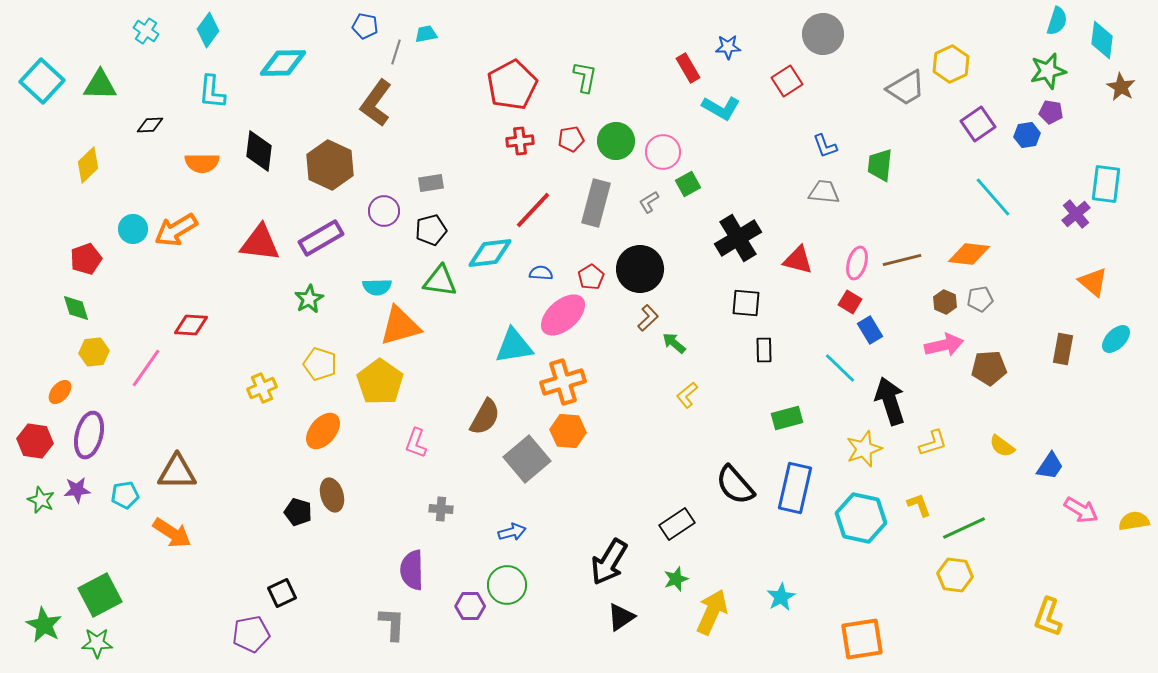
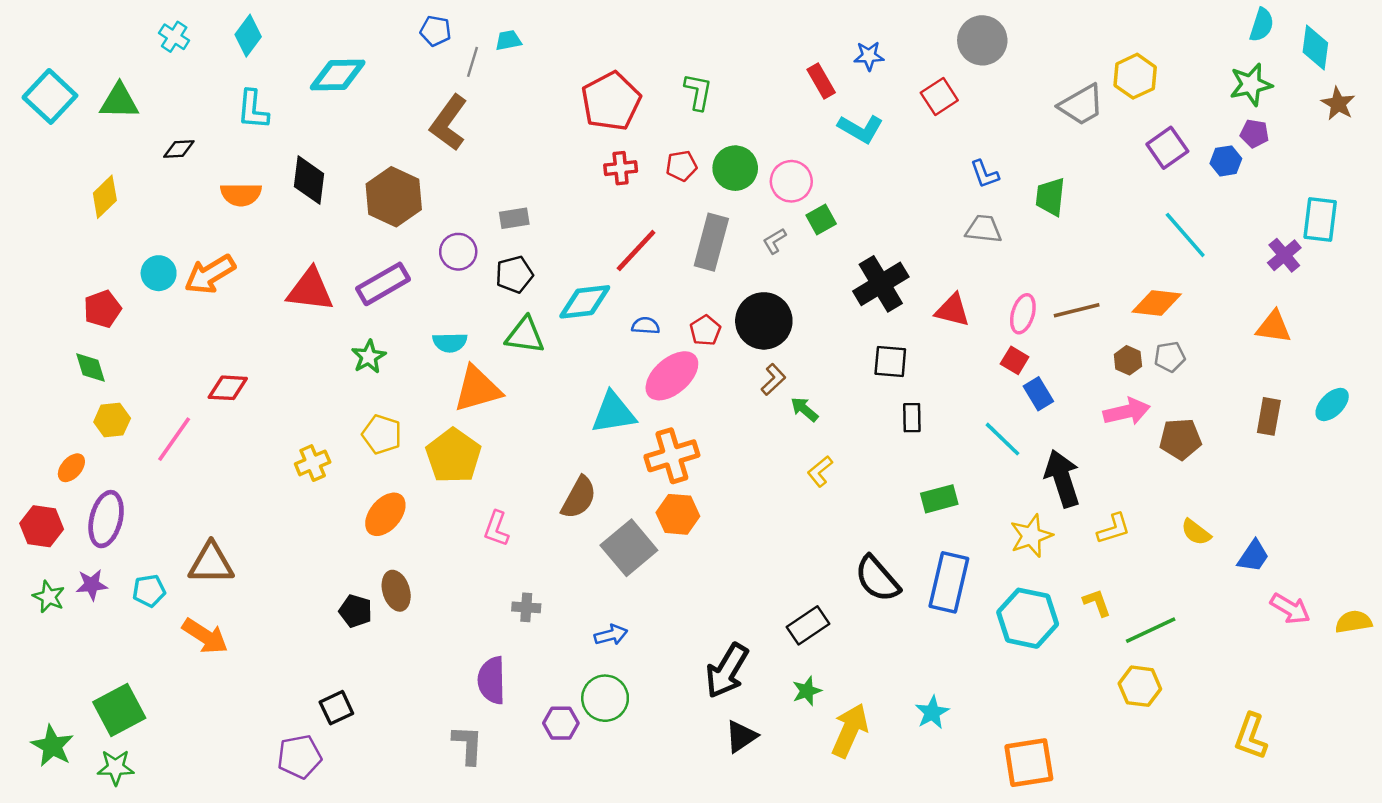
orange triangle: (1093, 282) -> (1274, 327), moved, turned -32

